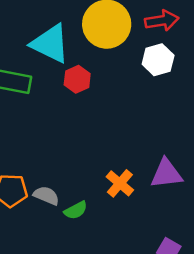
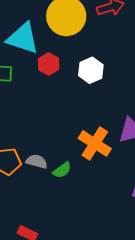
white hexagon: (158, 60) -> (91, 70), moved
orange cross: (120, 183) -> (95, 143), size x1.4

